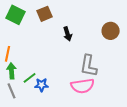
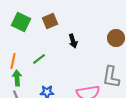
gray L-shape: (89, 66) -> (111, 77), moved
green line: (30, 78) -> (39, 59), moved

